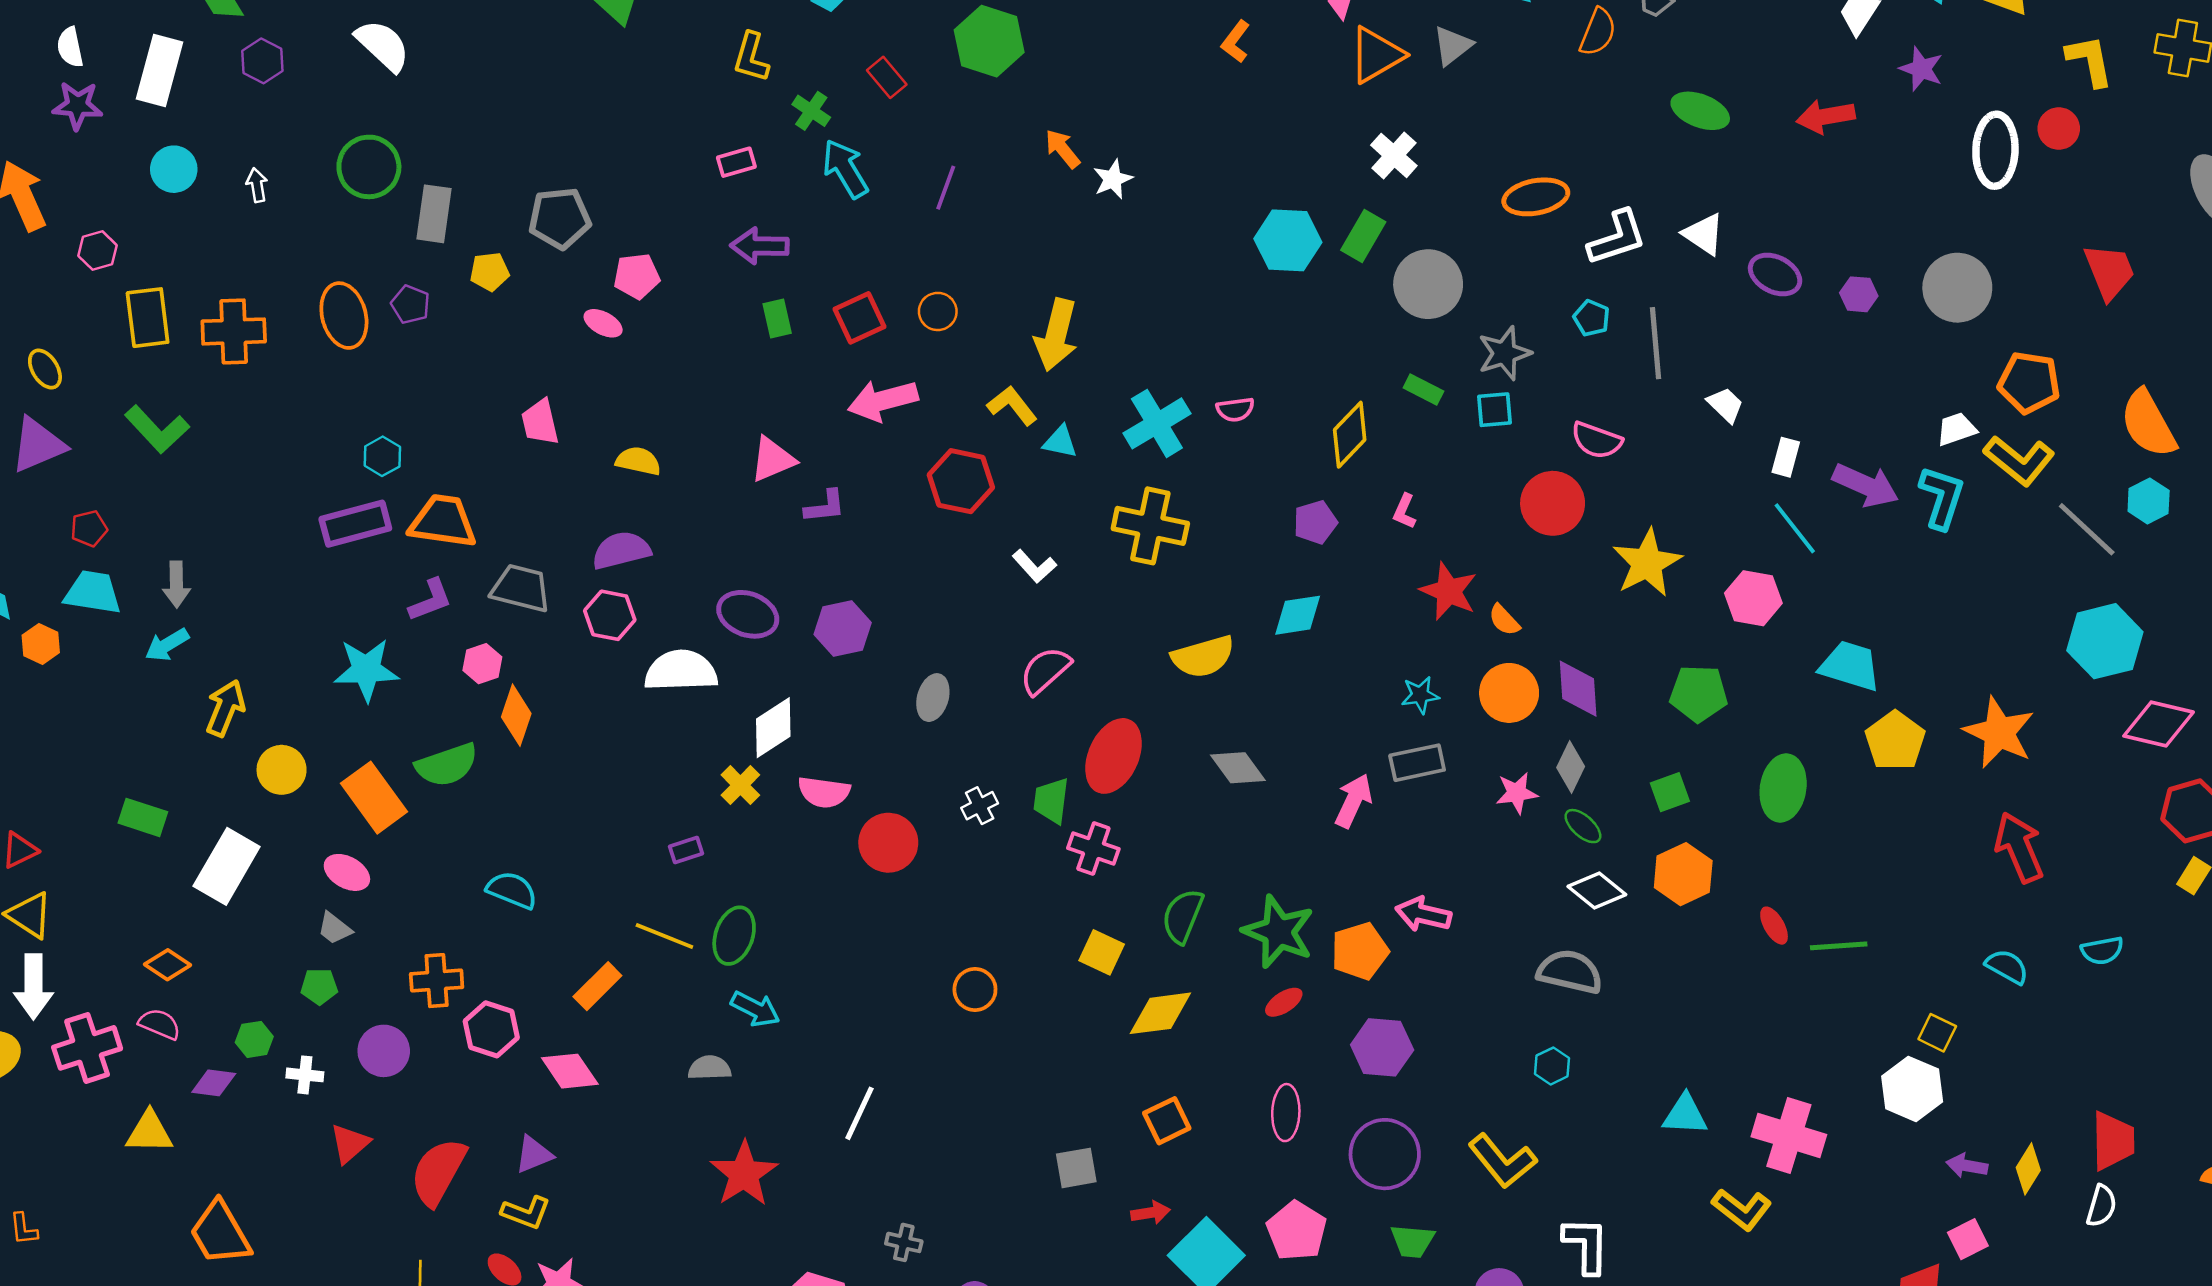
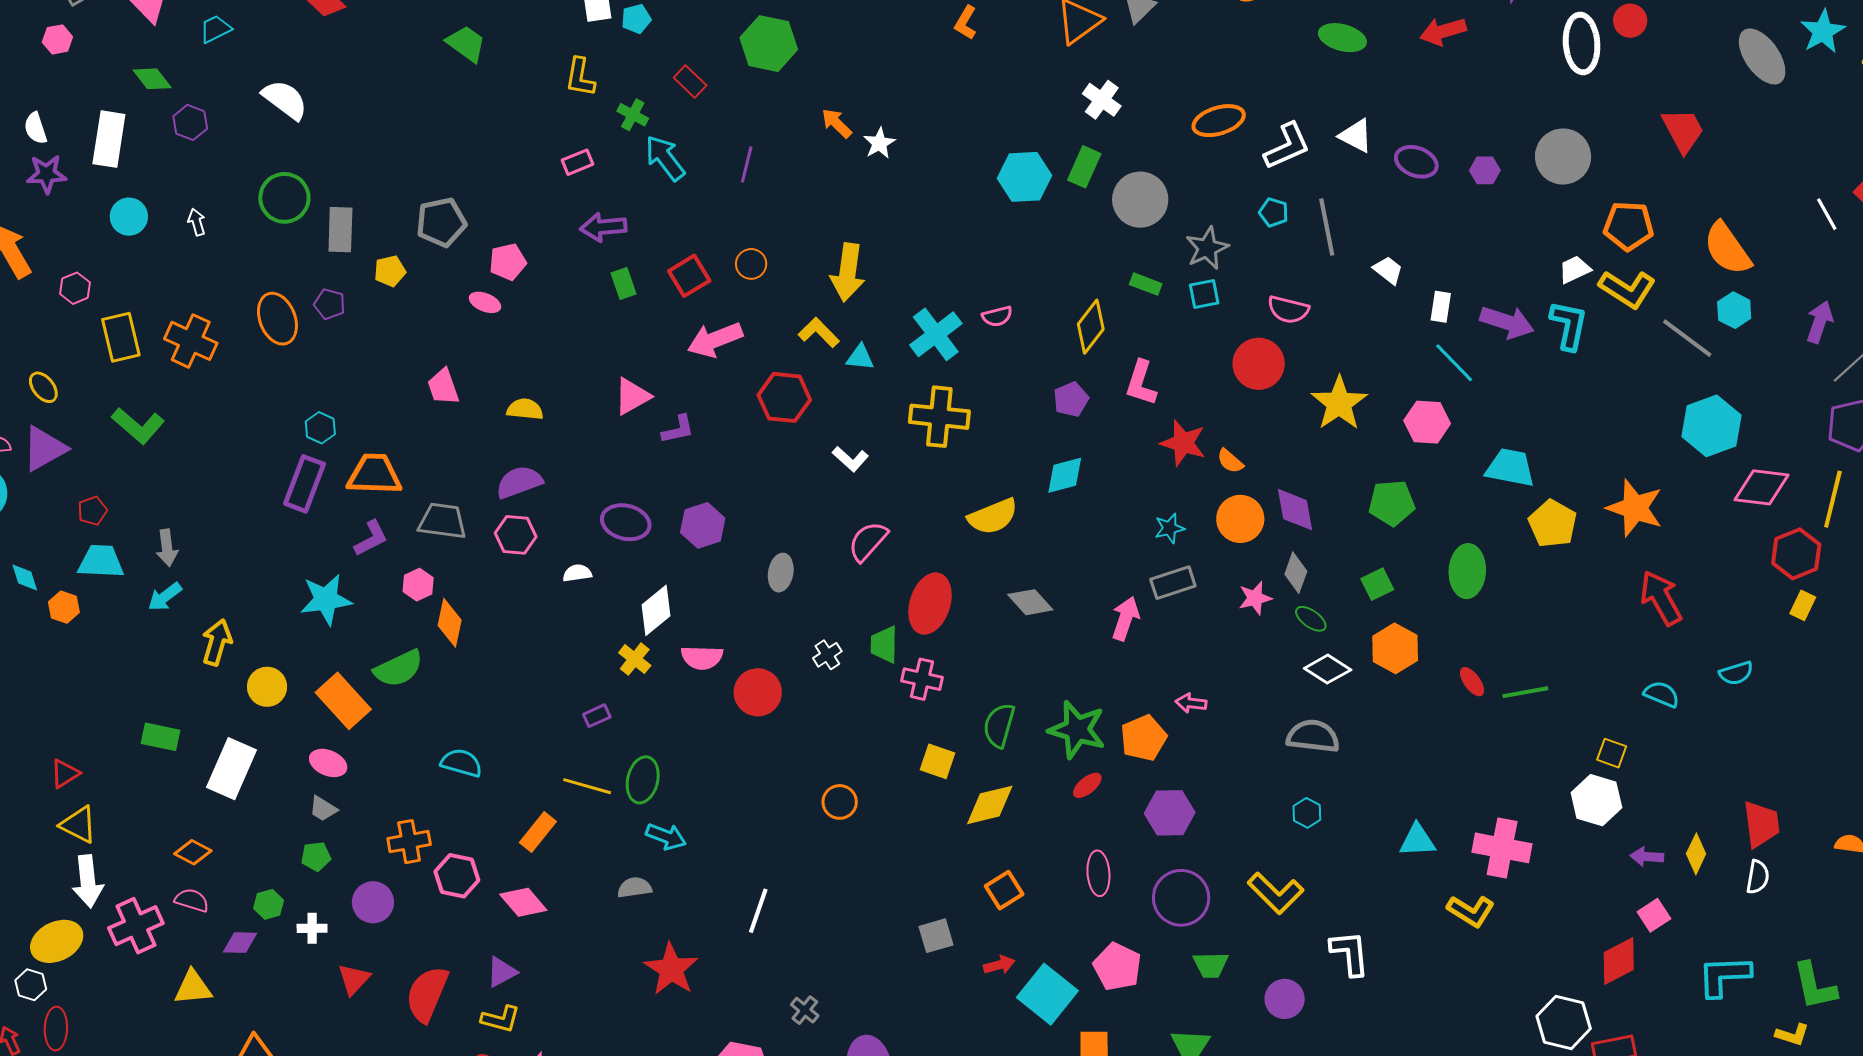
orange cross: (234, 331) -> (191, 341), turned 33
pink L-shape: (1404, 511) -> (1141, 383), size x1.6
purple rectangle: (355, 524) -> (305, 484), turned -48
white semicircle: (681, 671) -> (577, 573), size x0.5
pink arrow: (1423, 914) -> (1191, 703), size x0.7
gray cross: (904, 1242) -> (805, 1010), turned 32

